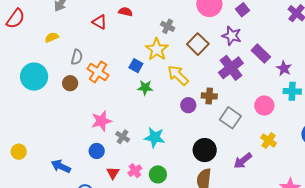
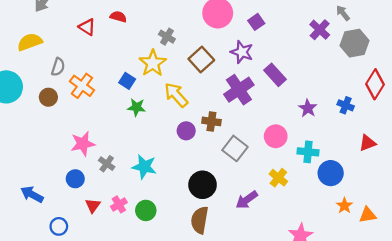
yellow semicircle: (52, 37) -> (30, 42), size x1.5
purple star: (284, 68) -> (308, 108), moved
cyan cross: (292, 91) -> (308, 152), moved

